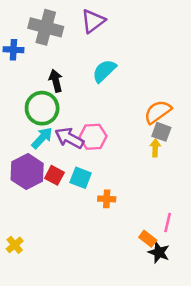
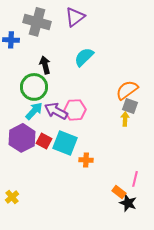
cyan square: (81, 178) -> (65, 143), size x1.4

